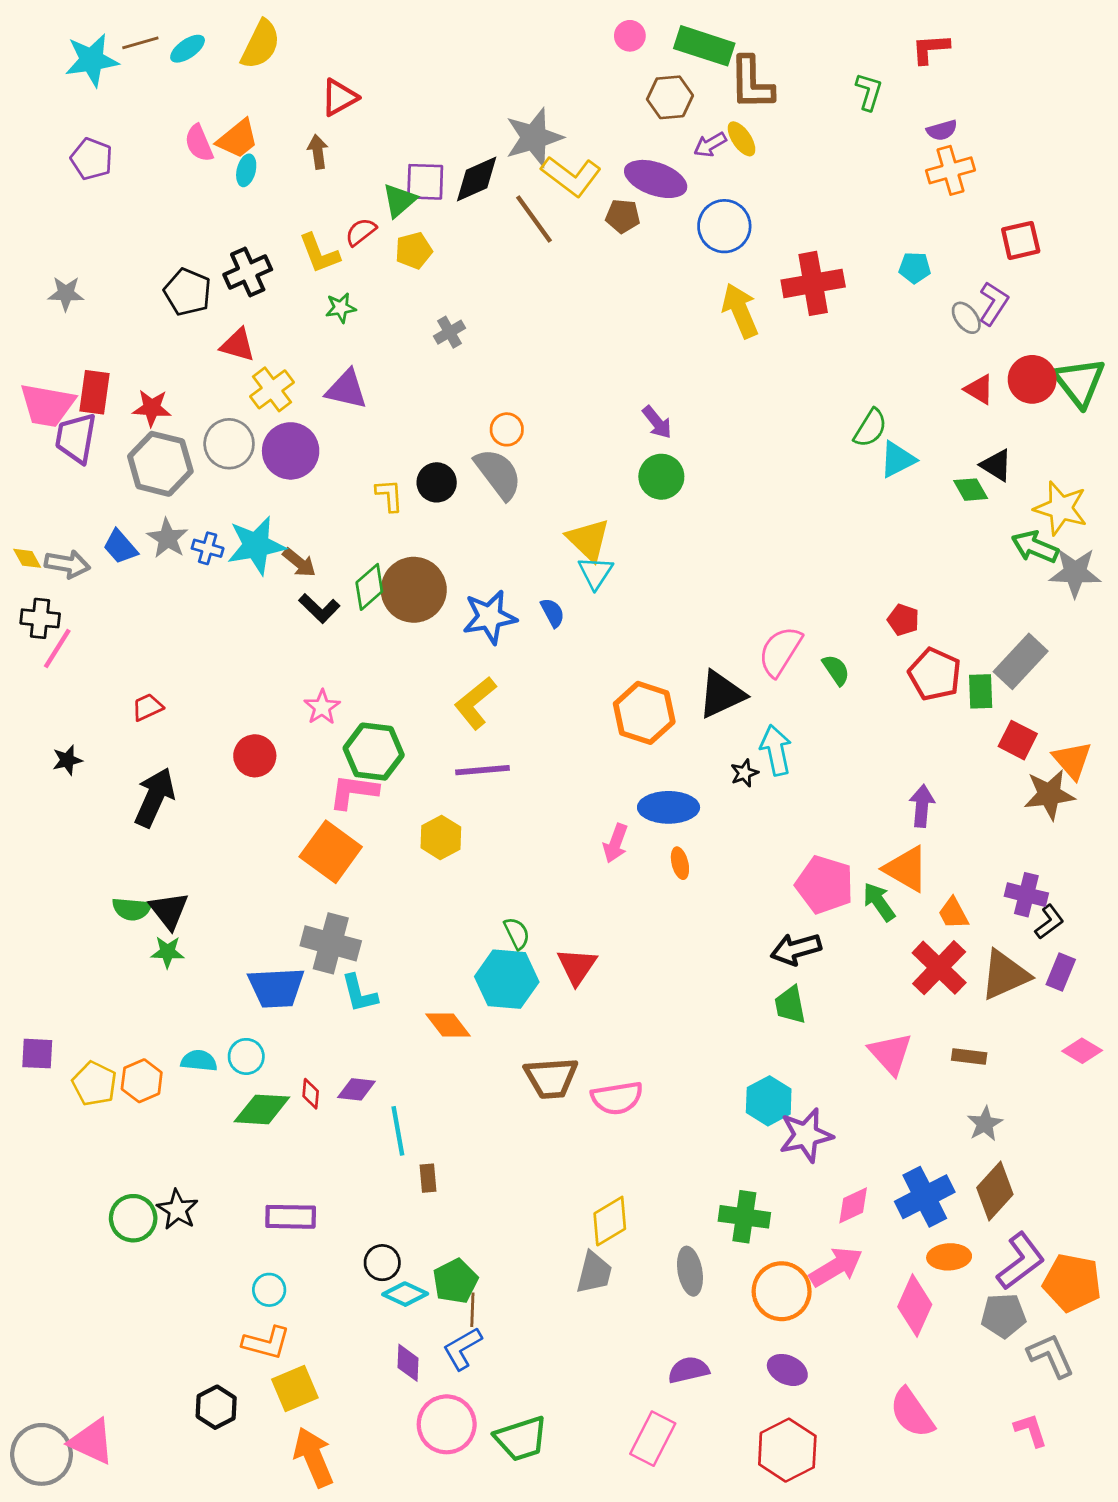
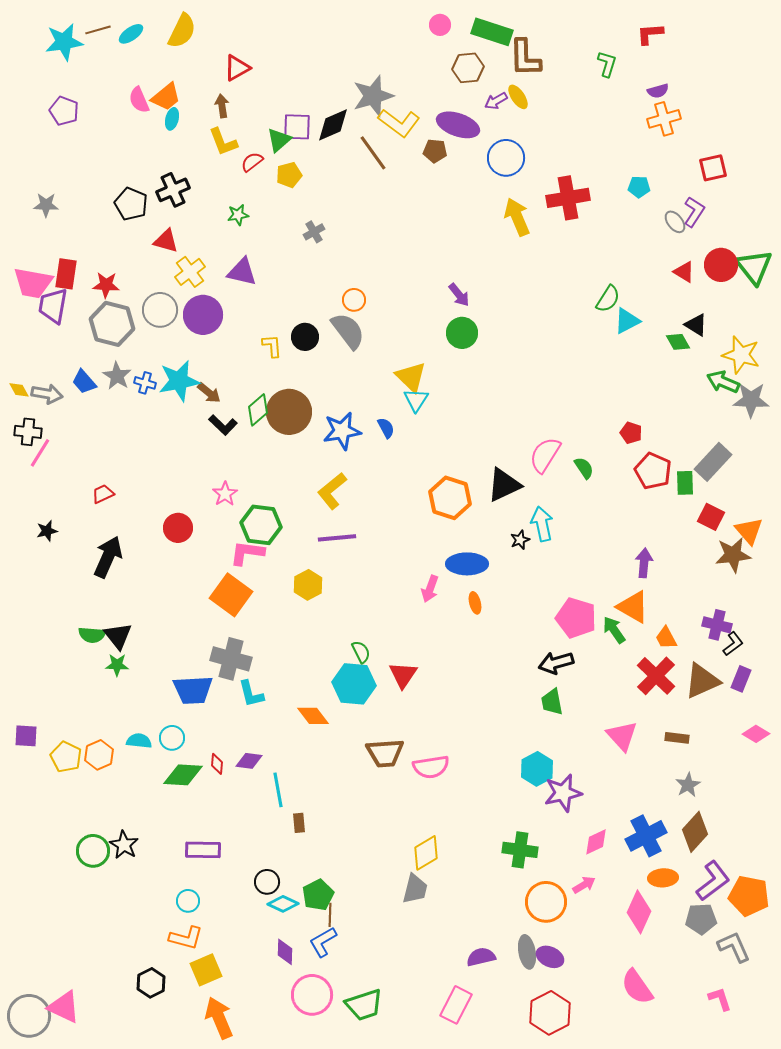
yellow L-shape: (319, 253) -> (223, 142), moved
pink arrow: (836, 1267) -> (584, 885), size x0.6
gray ellipse: (690, 1271) -> (527, 952), moved

